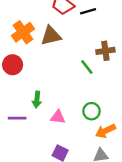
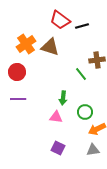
brown triangle: (51, 36) -> (50, 47), turned 30
green arrow: (37, 100) -> (63, 98), moved
purple line: (17, 118) -> (18, 99), moved

